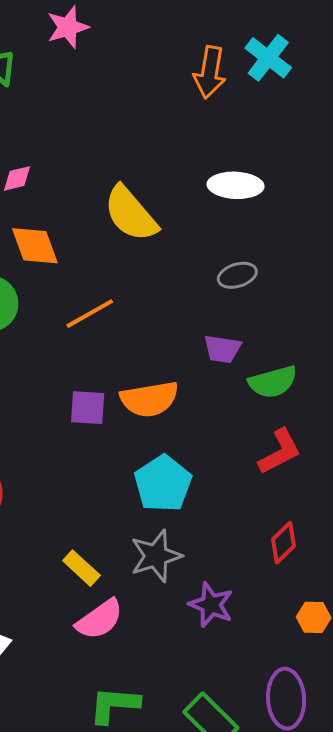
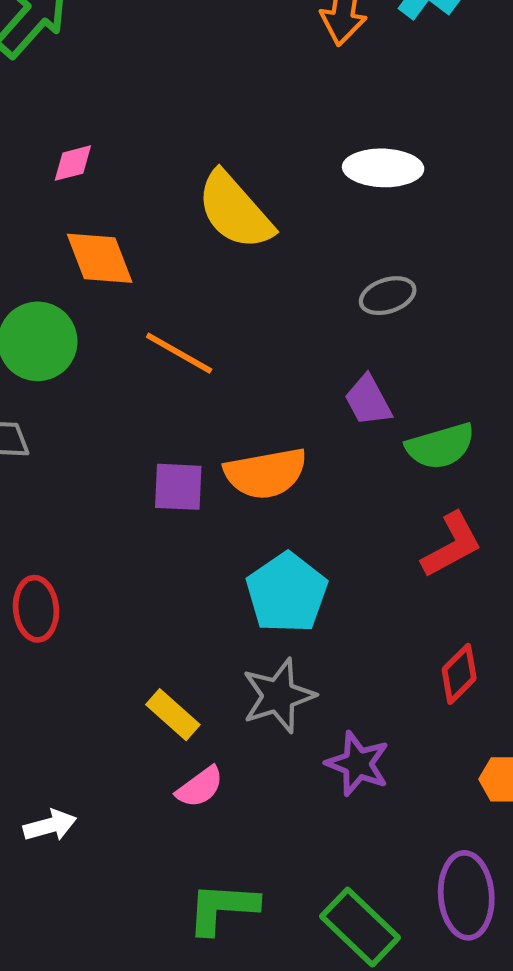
orange line: (90, 314) -> (179, 353), turned 60
purple trapezoid: (222, 349) -> (368, 401), turned 54
pink semicircle: (100, 619) -> (200, 787), size x0.7

